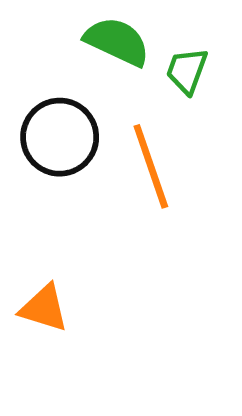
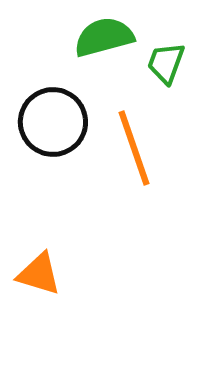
green semicircle: (117, 41) -> (104, 37), turned -40

